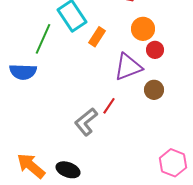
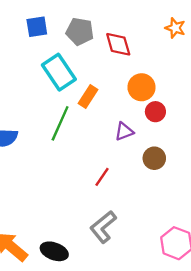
green line: (43, 39) -> (60, 123), moved
purple triangle: (128, 67) -> (124, 131), size x0.6
gray L-shape: (86, 122) -> (103, 227), moved

